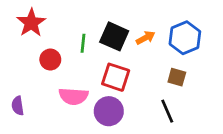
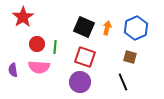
orange arrow: (145, 38) -> (107, 28), turned -48
green line: (83, 43) -> (55, 47), moved
pink semicircle: (73, 96) -> (39, 67), moved
purple semicircle: (18, 106) -> (13, 70), moved

